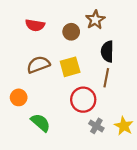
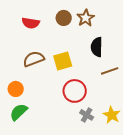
brown circle: (71, 32) -> (64, 18), moved
brown line: (106, 78) -> (110, 71), moved, turned 60
green semicircle: (41, 123) -> (19, 112), moved, turned -84

